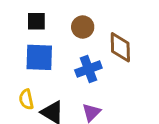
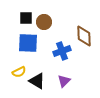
brown circle: (83, 27) -> (44, 22), moved
yellow semicircle: (26, 99) -> (19, 72), turned -104

